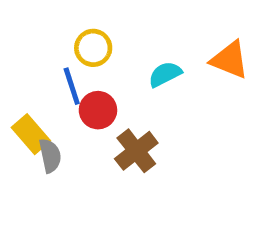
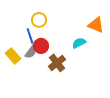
cyan semicircle: (165, 74) -> (79, 43), moved
gray semicircle: (50, 156) -> (31, 52), moved, turned 48

